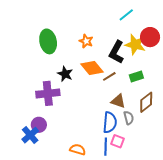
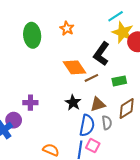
orange star: (86, 41) -> (67, 28), moved
yellow star: (135, 45) -> (123, 32), moved
black star: (65, 74) -> (73, 103), moved
purple cross: (48, 93) -> (30, 103), moved, size x0.6
brown triangle: (118, 101) -> (98, 104), turned -42

